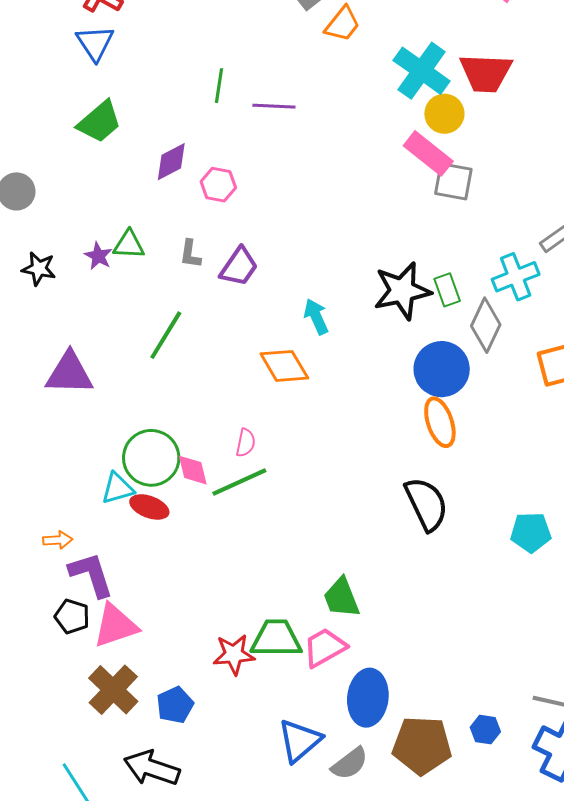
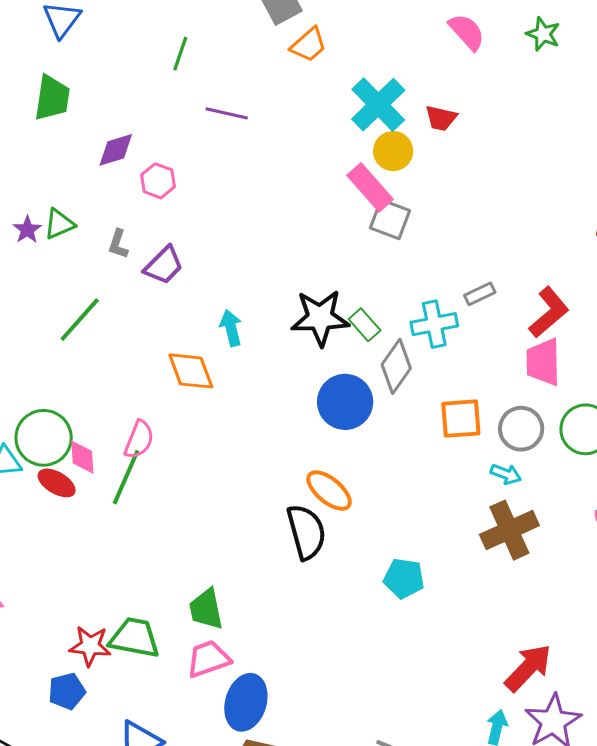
red trapezoid: (486, 73) -> (441, 118), size x0.6
green line: (219, 86) -> (180, 54), moved
green trapezoid: (99, 122) -> (52, 98), turned -51
green triangle: (129, 245) -> (59, 224), turned -36
green rectangle: (447, 290) -> (365, 325), turned -32
orange ellipse: (440, 422) -> (329, 491), moved, turned -42
pink semicircle: (246, 443) -> (139, 440), size x1.4
green line: (239, 482) -> (126, 477), turned -52
red ellipse: (149, 507) -> (57, 483), moved
pink trapezoid: (325, 647) -> (208, 659), moved
blue ellipse: (368, 698) -> (246, 702), moved
blue pentagon: (175, 705) -> (67, 691), moved

